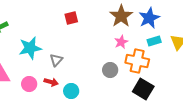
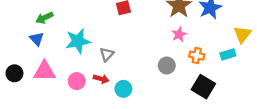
cyan rectangle: (154, 41) -> (228, 54), moved
orange cross: (137, 61) -> (197, 56), size x0.6

